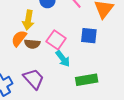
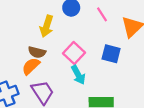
orange semicircle: (19, 38) -> (31, 66), moved
brown semicircle: (32, 44) -> (37, 52), moved

